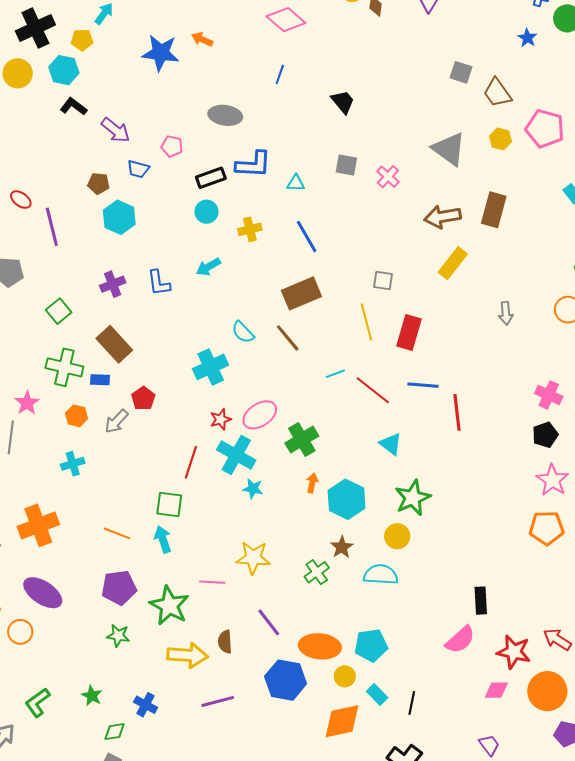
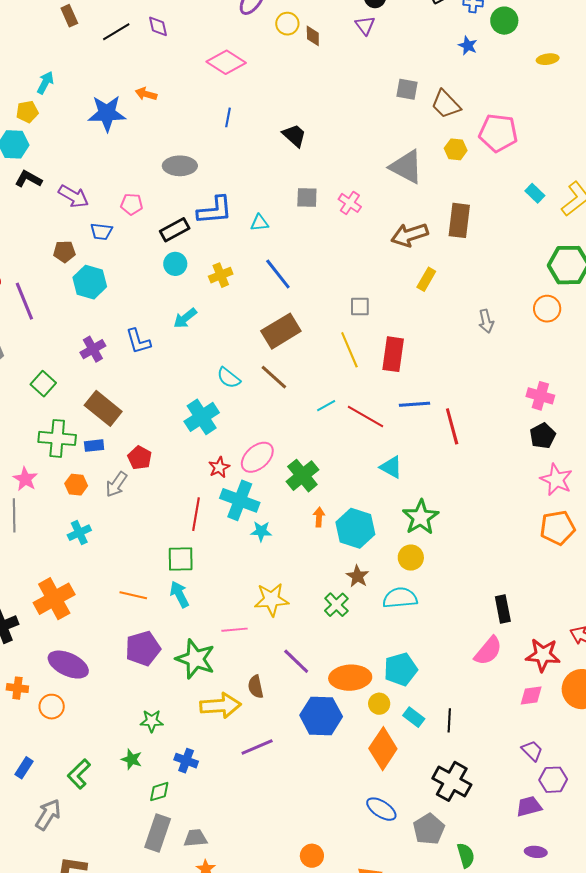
yellow rectangle: (453, 263) -> (426, 279), size x0.7
green star: (118, 636) -> (152, 721), moved
orange diamond: (342, 721) -> (383, 749), turned -36

